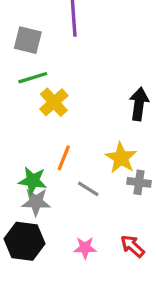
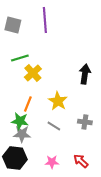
gray square: (28, 40) -> (13, 25), moved
orange line: (64, 158) -> (28, 104), moved
yellow star: (121, 158) -> (58, 101), moved

